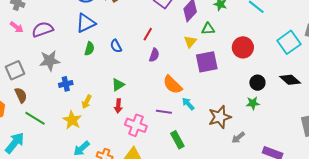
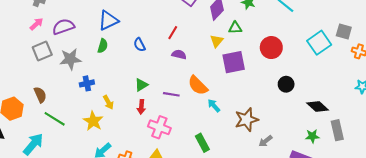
pink arrow: (17, 27) -> (36, 24), turned -80
green semicircle: (89, 49) -> (103, 46), moved
purple semicircle: (154, 55) -> (179, 54), turned -96
gray square: (15, 70) -> (42, 51), moved
black diamond: (290, 80) -> (318, 106), moved
yellow arrow: (87, 102) -> (108, 102), turned -56
green star: (253, 103) -> (312, 136), moved
purple line: (164, 112) -> (171, 94), moved

